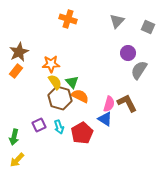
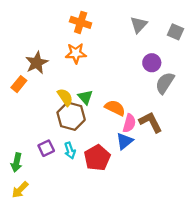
brown star: (19, 52) -> (37, 63), moved
orange star: (51, 64) -> (76, 53), moved
orange semicircle: (80, 96) -> (115, 108), moved
blue triangle: (105, 119) -> (124, 141), turned 49

